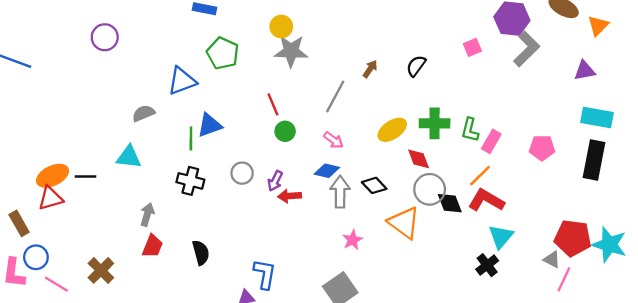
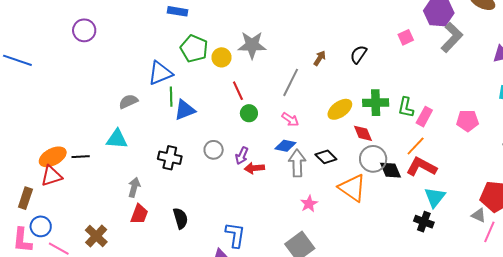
yellow circle: (281, 27) -> (221, 57), moved
purple circle: (105, 37) -> (84, 30), moved
green line: (191, 138) -> (171, 97), moved
brown rectangle: (19, 223) -> (25, 198), turned 50
black cross: (487, 265) -> (424, 222), turned -30

